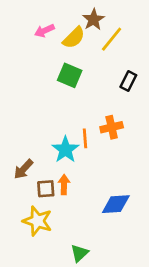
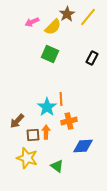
yellow line: (112, 39) -> (88, 17), moved
orange cross: (112, 127) -> (69, 121), moved
green triangle: (79, 253) -> (57, 166), moved, turned -40

